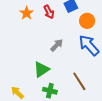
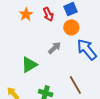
orange circle: (87, 21) -> (71, 27), moved
green triangle: (42, 69) -> (29, 65), moved

